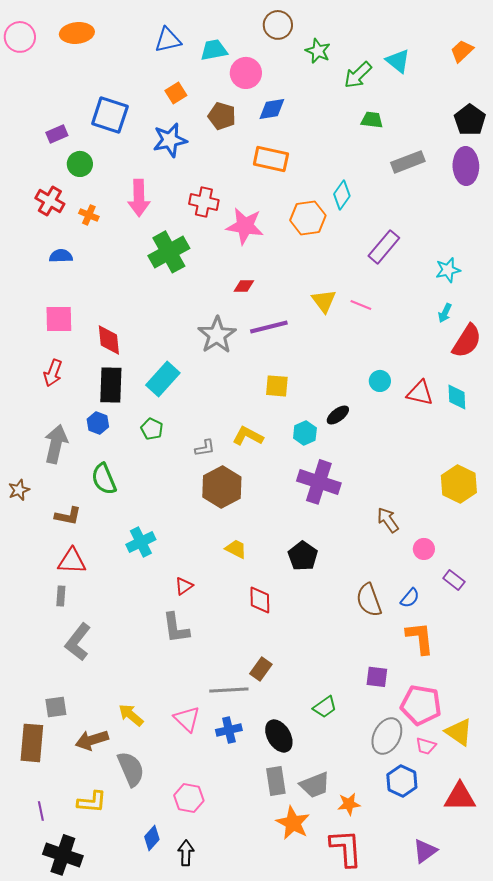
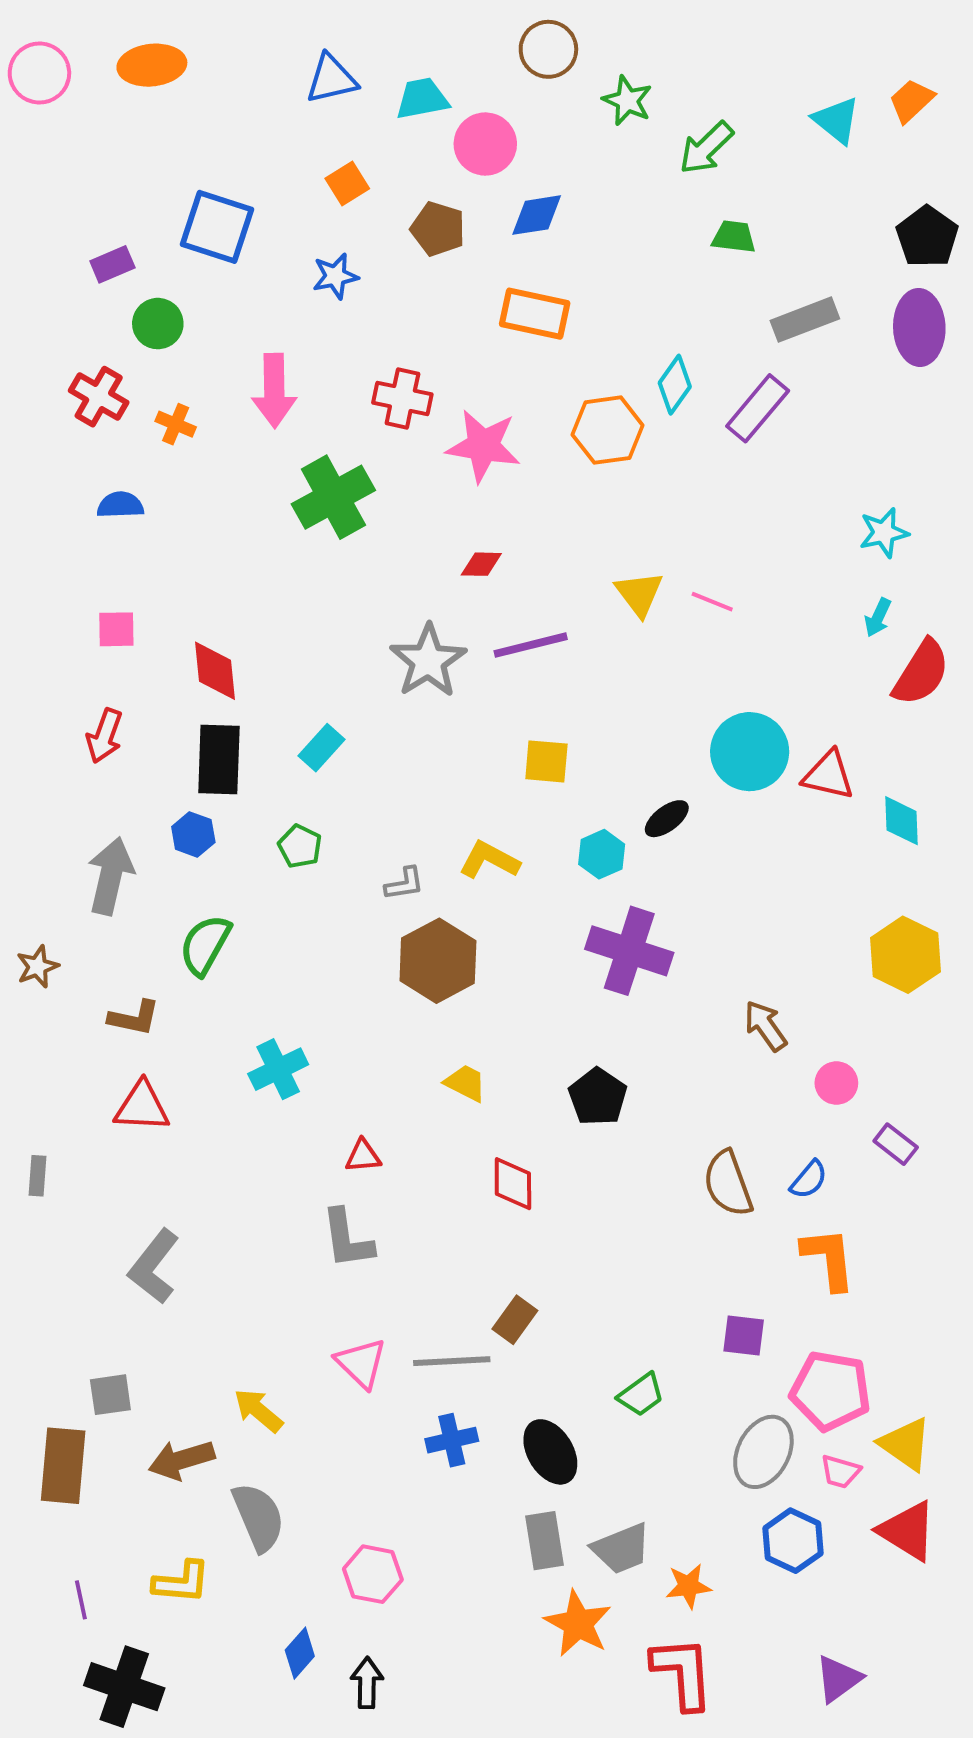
cyan triangle: (398, 61) -> (836, 120), moved
blue star: (170, 140) -> (335, 276), size x0.7
purple rectangle: (384, 247) -> (758, 408), moved
pink square: (59, 319) -> (116, 629), size x0.7
cyan rectangle: (163, 379) -> (322, 748), size x0.7
cyan circle: (380, 381) -> (750, 752), size x1.8
cyan diamond: (457, 397) -> (902, 821), moved
green semicircle: (104, 479) -> (205, 945), turned 52
red triangle: (184, 586) -> (363, 1156), turned 30
gray rectangle: (61, 596) -> (37, 1176), moved
pink triangle: (187, 719) -> (361, 1363), moved
red triangle: (460, 797) -> (907, 1531), moved, turned 32

